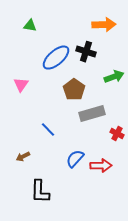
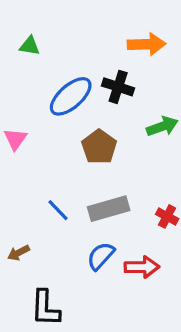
gray rectangle: (92, 114) -> (109, 209), moved

